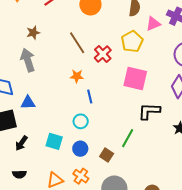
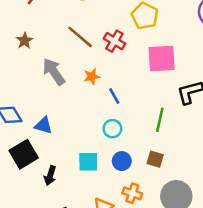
gray arrow: (28, 60) -> (54, 72), moved
blue triangle: (28, 103) -> (43, 125), turned 35
green line: (128, 138) -> (160, 120), moved

